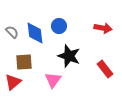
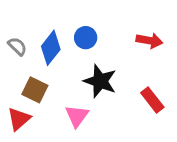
blue diamond: (35, 33) -> (51, 48), turned 45
brown square: (24, 62) -> (35, 90), turned 30

